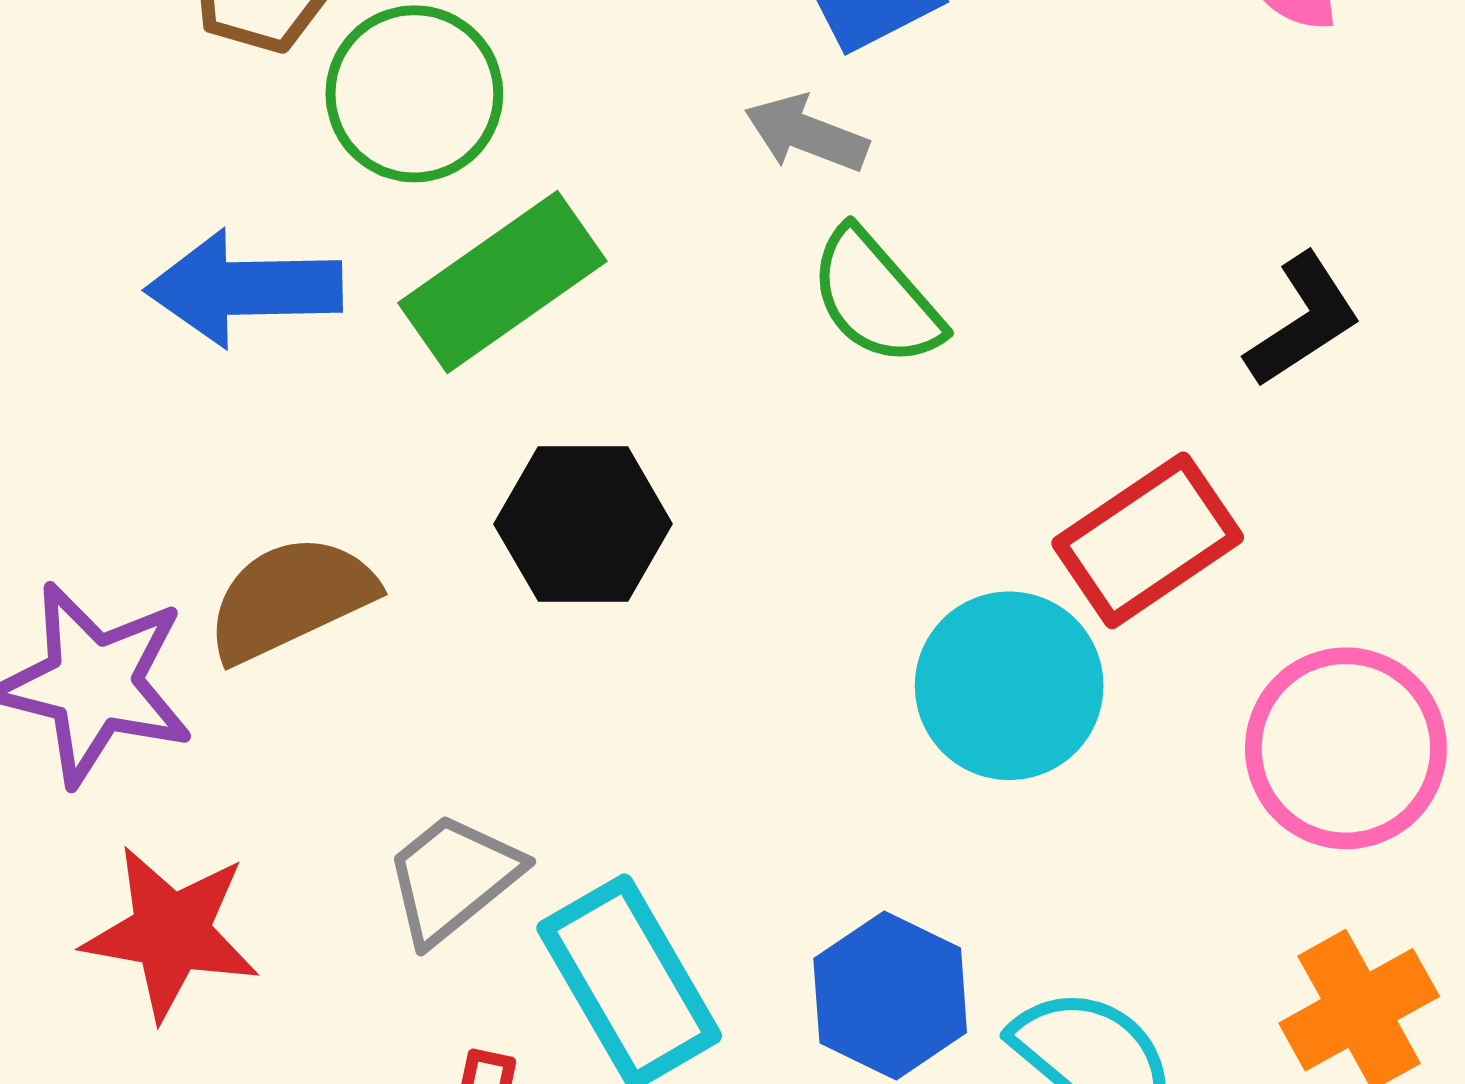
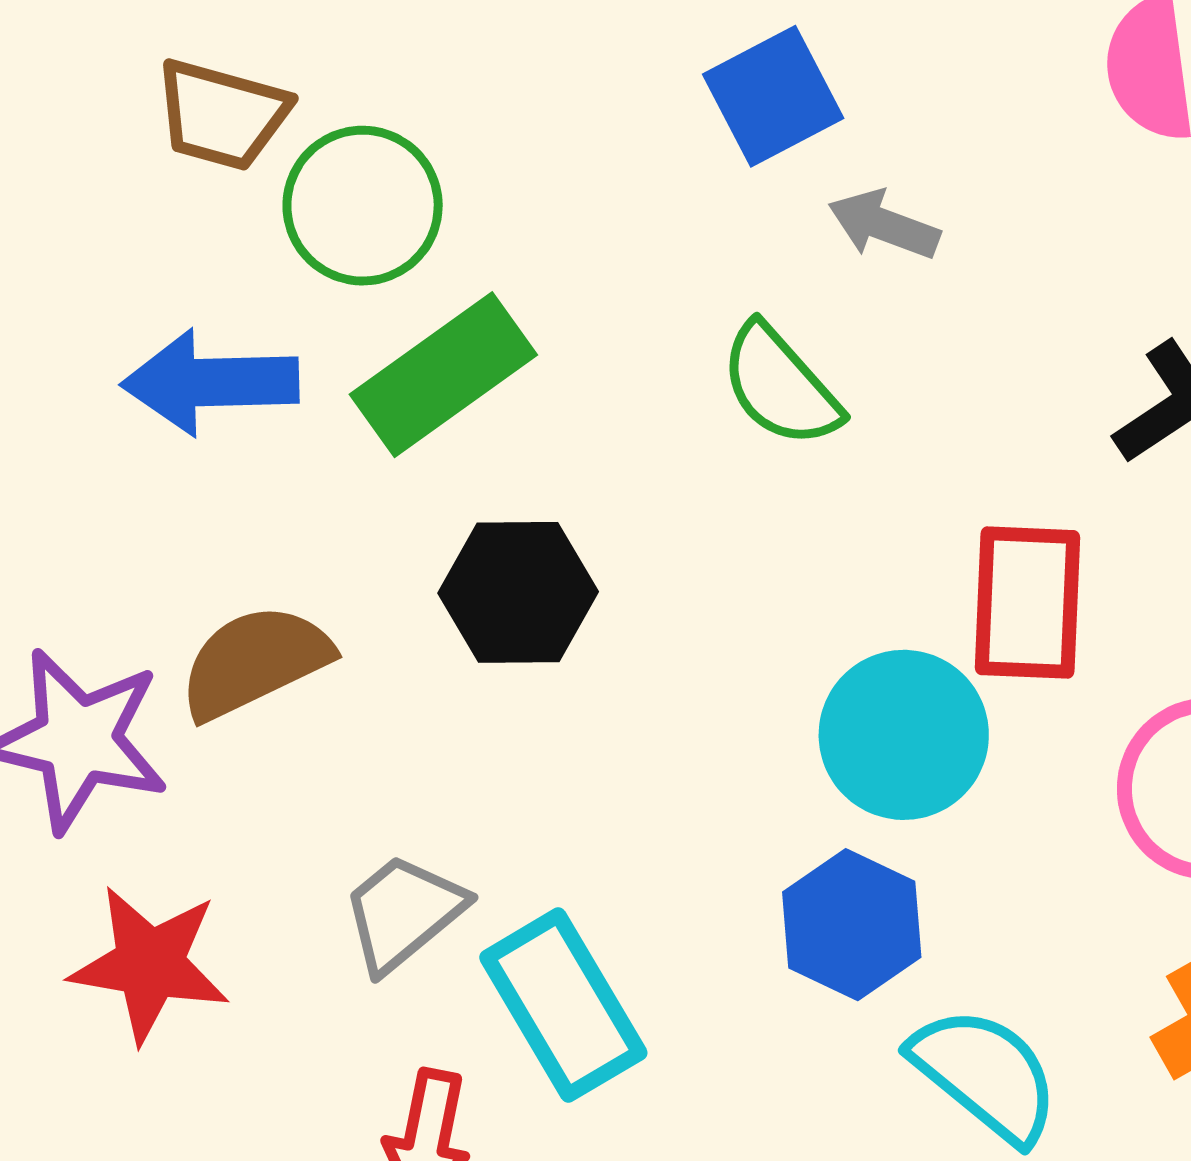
gray arrow: (806, 134) -> (884, 225), moved
red rectangle: (1148, 540) -> (1028, 603), turned -53
blue hexagon: (890, 995) -> (852, 925), moved

